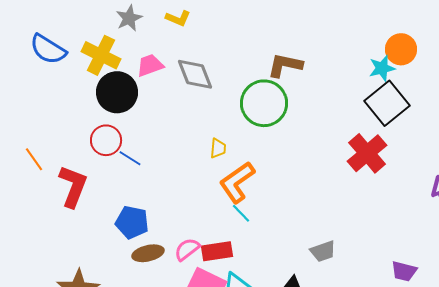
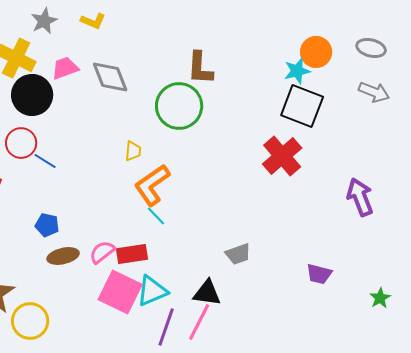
brown L-shape: (285, 65) -> (200, 68), turned -99
black square: (387, 103) -> (302, 106), turned -30
blue pentagon: (132, 222) -> (47, 225), size x0.7

